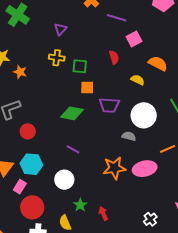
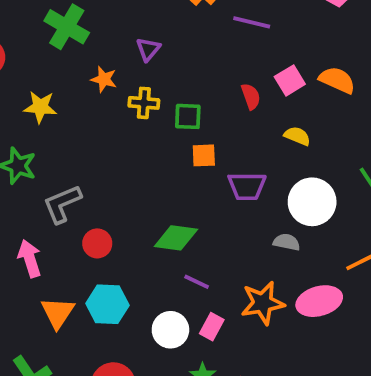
pink square: (134, 39) -> (290, 80), moved
orange semicircle: (158, 63) -> (337, 80), moved
orange star: (20, 72) -> (104, 79), moved
green diamond: (72, 113) -> (176, 238), moved
purple line: (73, 149) -> (197, 282), moved
pink rectangle: (20, 187) -> (212, 327), moved

